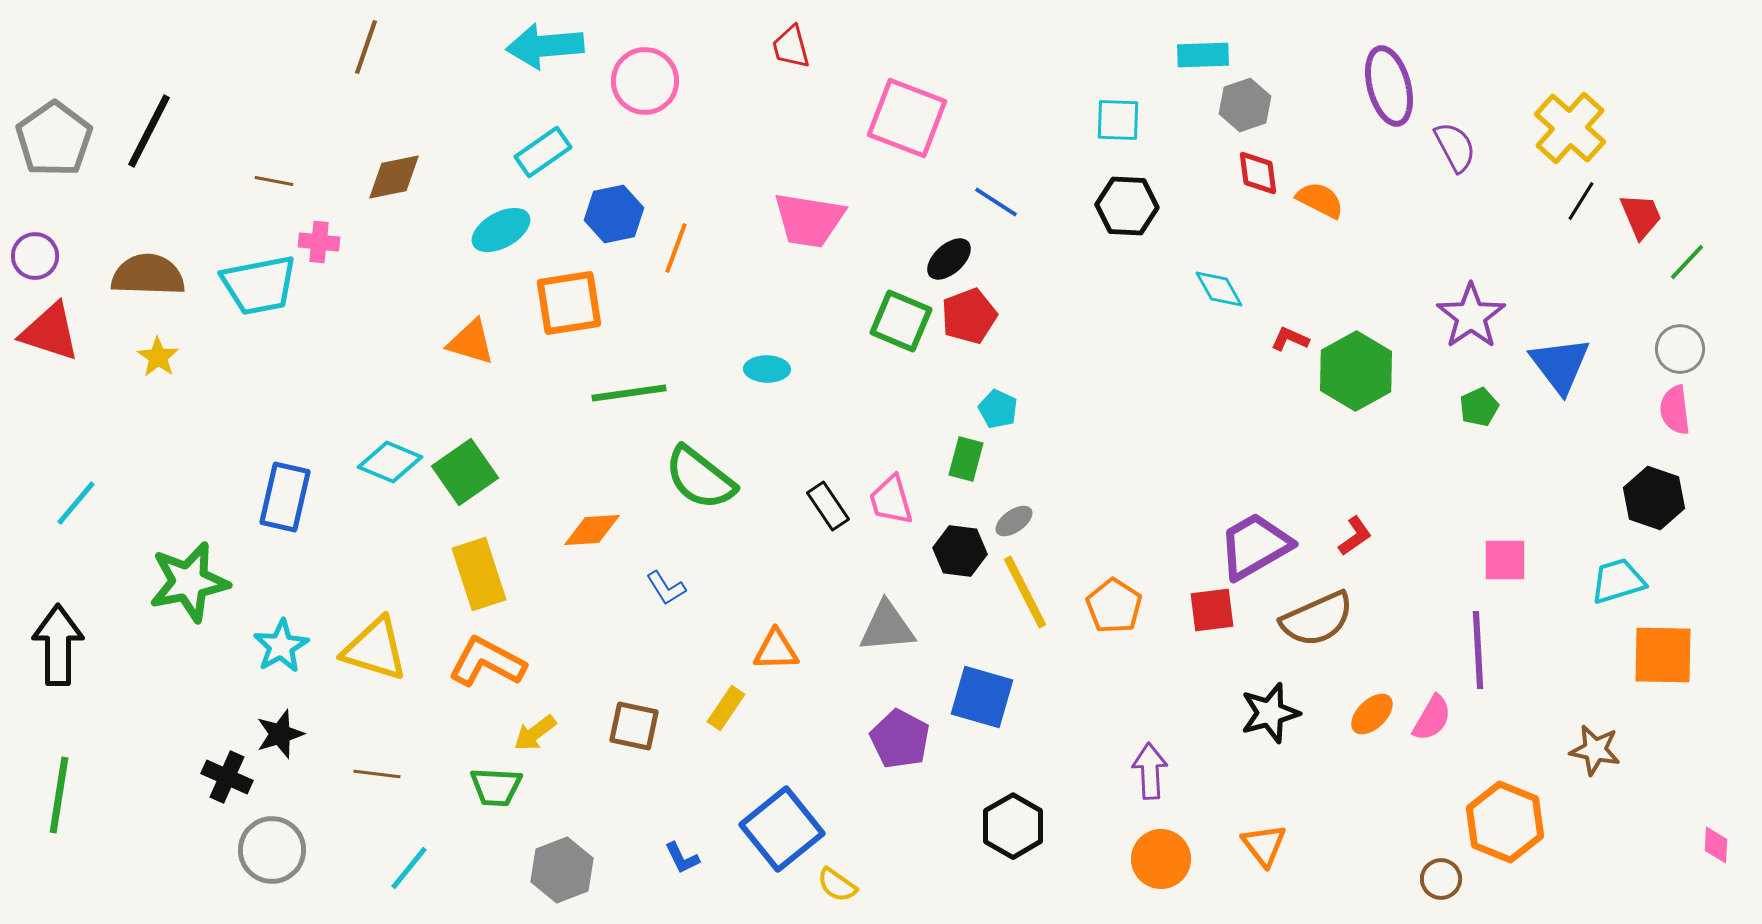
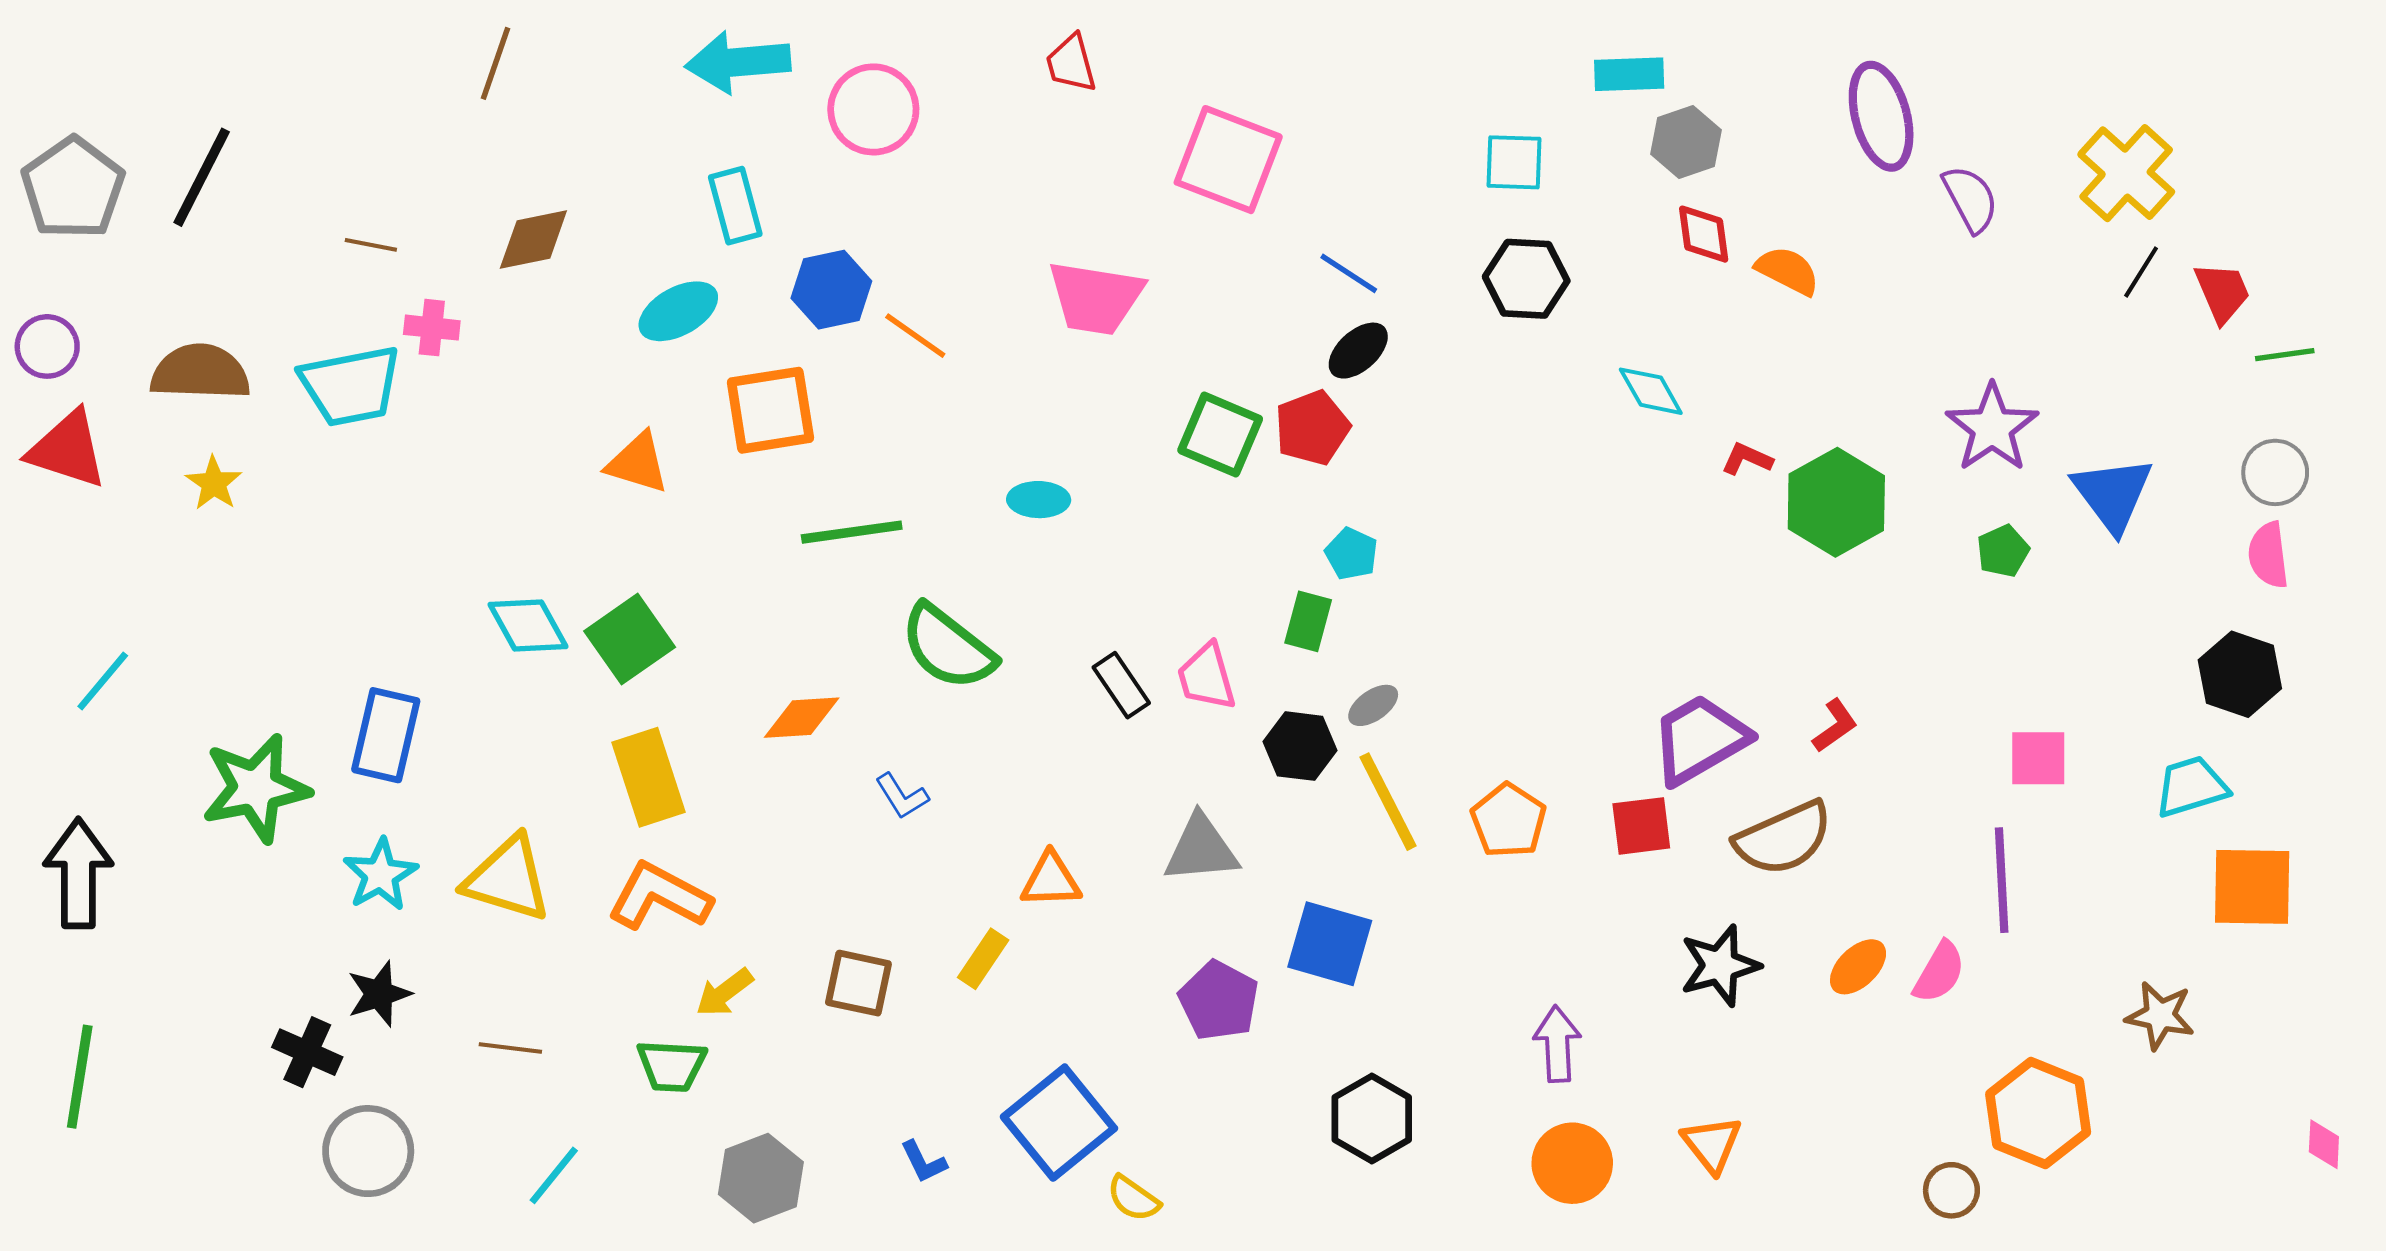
cyan rectangle: (543, 152) -> (735, 206), turned -70
orange line: (676, 248) -> (915, 336), turned -75
black ellipse: (949, 259) -> (1358, 351), moved
green line: (1687, 262) -> (2285, 355), turned 39
cyan diamond: (390, 462) -> (528, 626), turned 38
blue rectangle: (285, 497) -> (386, 735), moved

